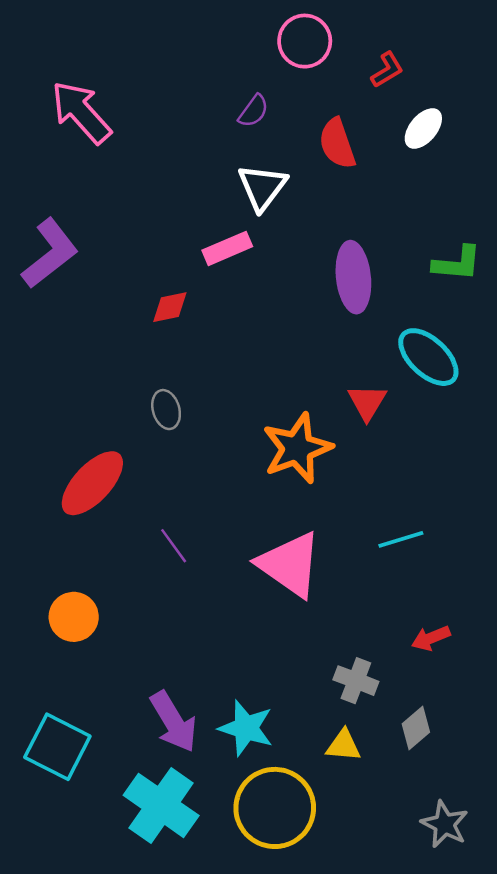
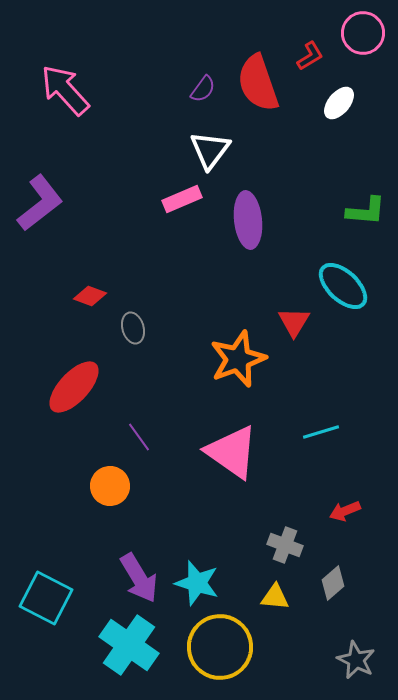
pink circle: (305, 41) -> (363, 33), moved
red semicircle: (337, 143) -> (258, 83), moved, size x1.4
purple ellipse: (353, 277) -> (248, 220), moved
red diamond: (170, 307) -> (90, 296), moved, turned 32
orange circle: (74, 617) -> (110, 486), moved

